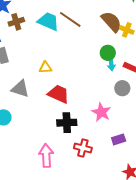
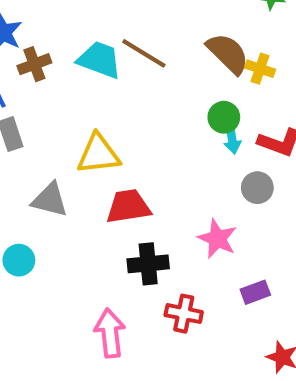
yellow triangle: (45, 68) -> (99, 154), size x1.6
red trapezoid: (59, 94) -> (128, 206), turned -30

